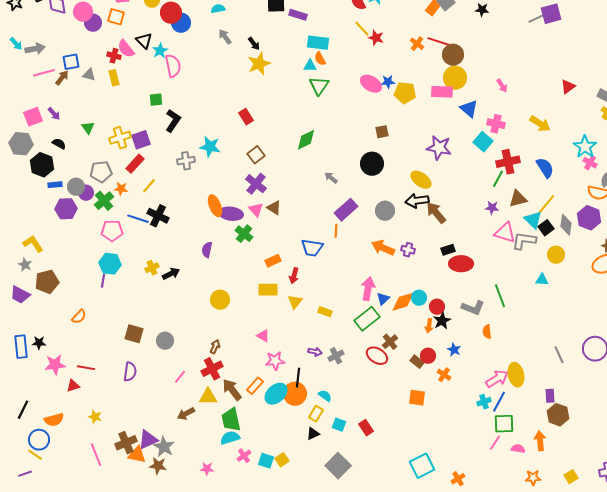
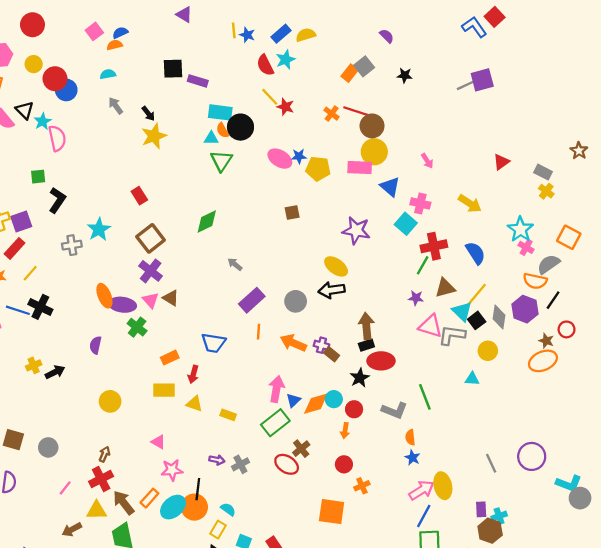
cyan star: (210, 147) -> (99, 229), turned 30
brown square: (256, 155) -> (151, 238), size x1.4
black circle: (372, 164) -> (240, 127), moved
brown arrow: (436, 213) -> (366, 326), moved, turned 35
orange line: (336, 231) -> (258, 332), moved
yellow triangle: (295, 302) -> (194, 404), turned -49
black star: (442, 321) -> (360, 378), moved
blue star: (454, 350) -> (413, 458), moved
brown rectangle: (417, 362) -> (332, 354), moved
orange cross: (444, 375) -> (362, 486), turned 32
orange square: (417, 398) -> (332, 512), size x1.4
cyan cross: (484, 402) -> (499, 516), moved

